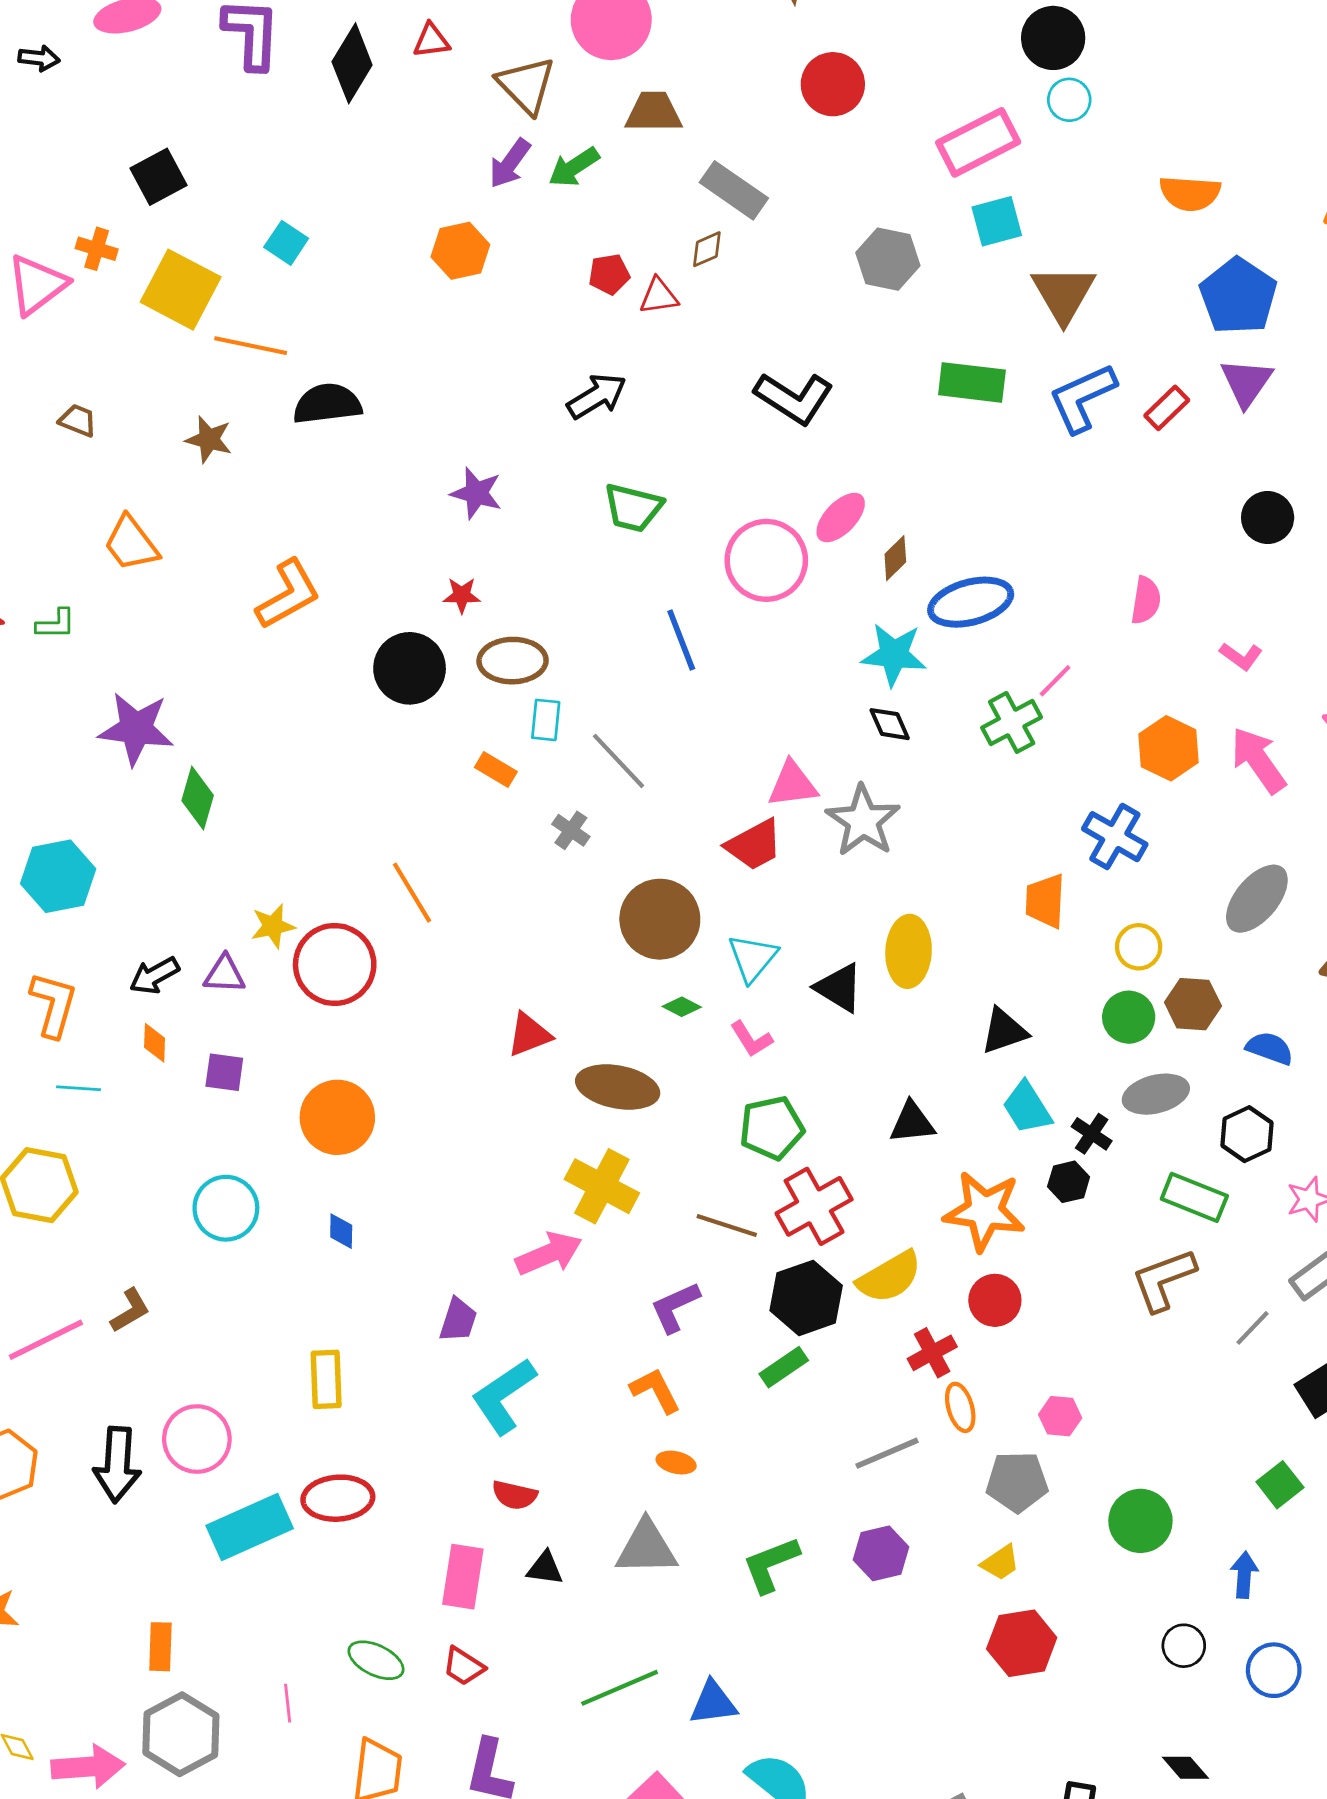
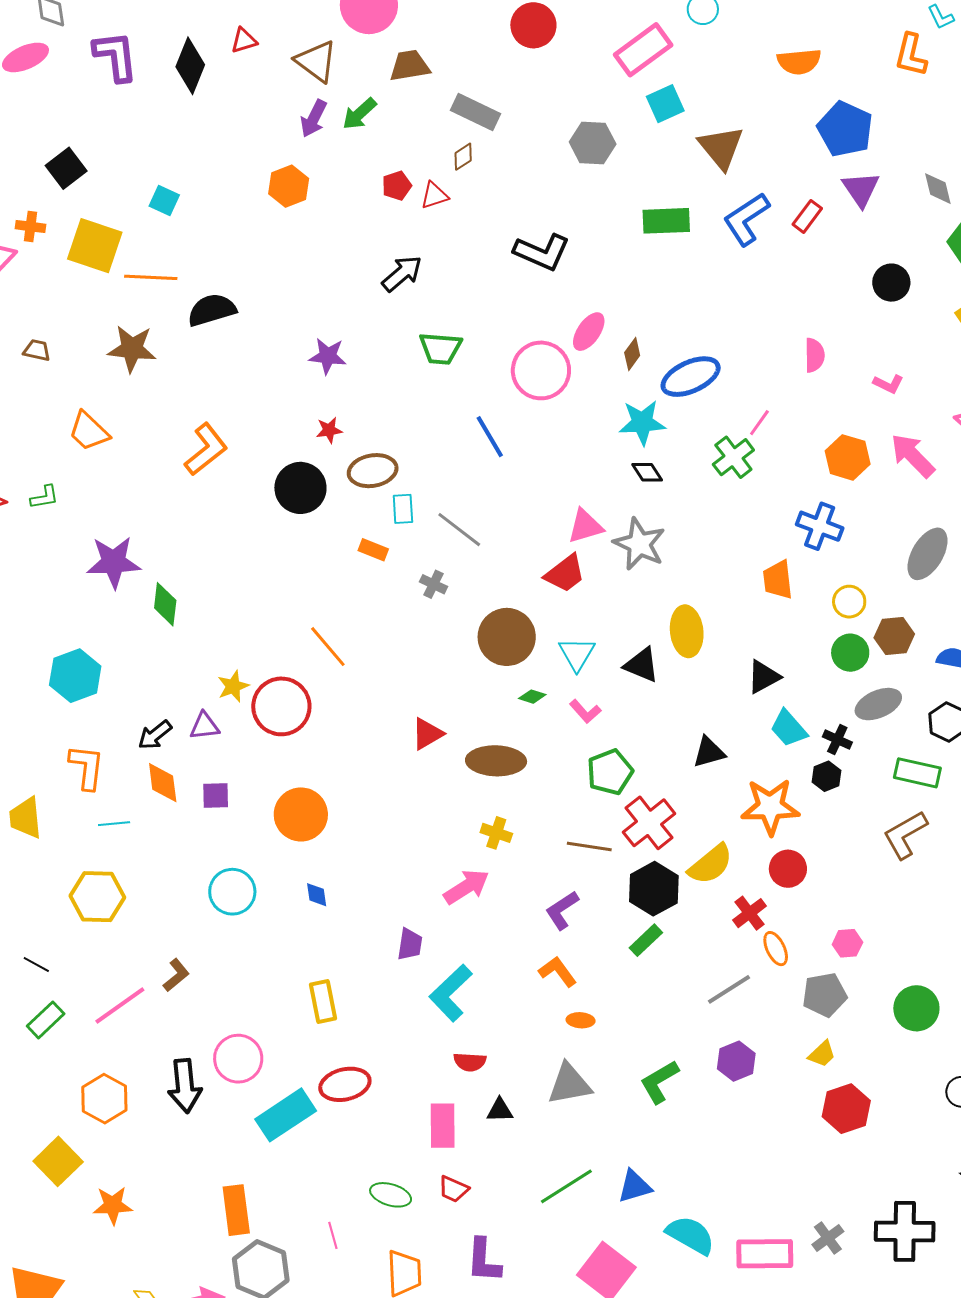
brown star: (209, 439) -> (132, 349), size x1.4
orange diamond: (155, 1043) -> (163, 783), size x1.5
yellow cross: (602, 1186) -> (496, 833), size x0.6
orange rectangle: (160, 1647) -> (236, 1210), size x1.4

